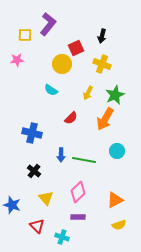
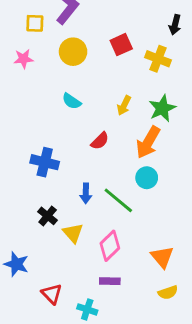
black arrow: (102, 36) -> (175, 25), moved
red square: (76, 48) -> (121, 45), moved
yellow circle: (62, 64) -> (73, 52), moved
yellow cross: (102, 64) -> (158, 59), moved
cyan circle: (117, 151) -> (147, 178), moved
green line: (84, 160) -> (118, 200), turned 30
yellow triangle: (46, 198) -> (73, 233), moved
orange triangle: (115, 200) -> (162, 257), turned -42

